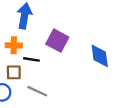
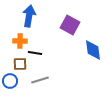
purple square: (57, 41) -> (70, 25), moved
gray line: (37, 91) -> (40, 80), turned -42

